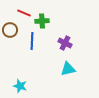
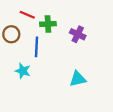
purple cross: (65, 43) -> (78, 34), moved
cyan star: (20, 86) -> (23, 71), moved

